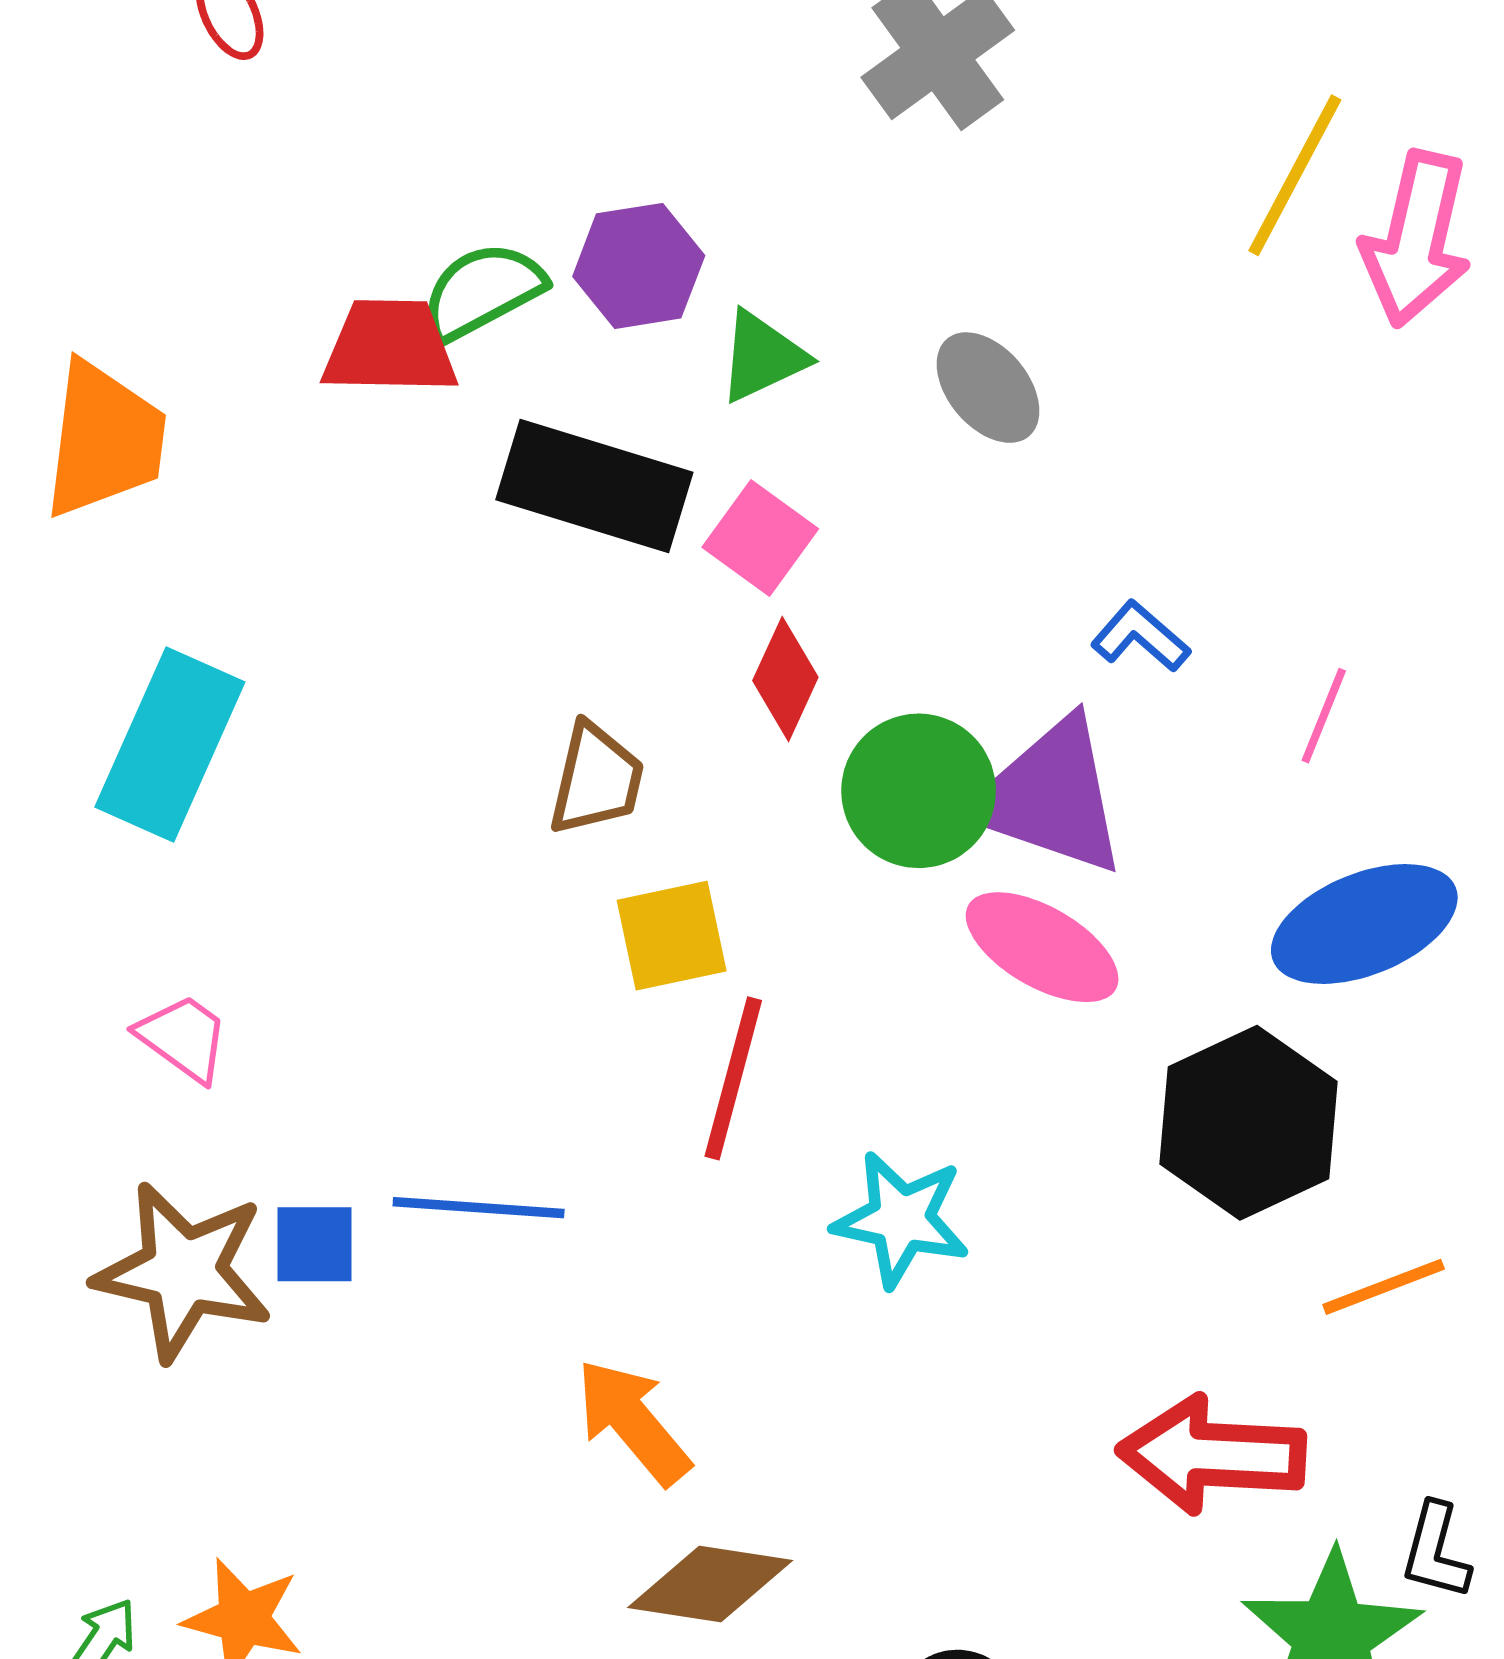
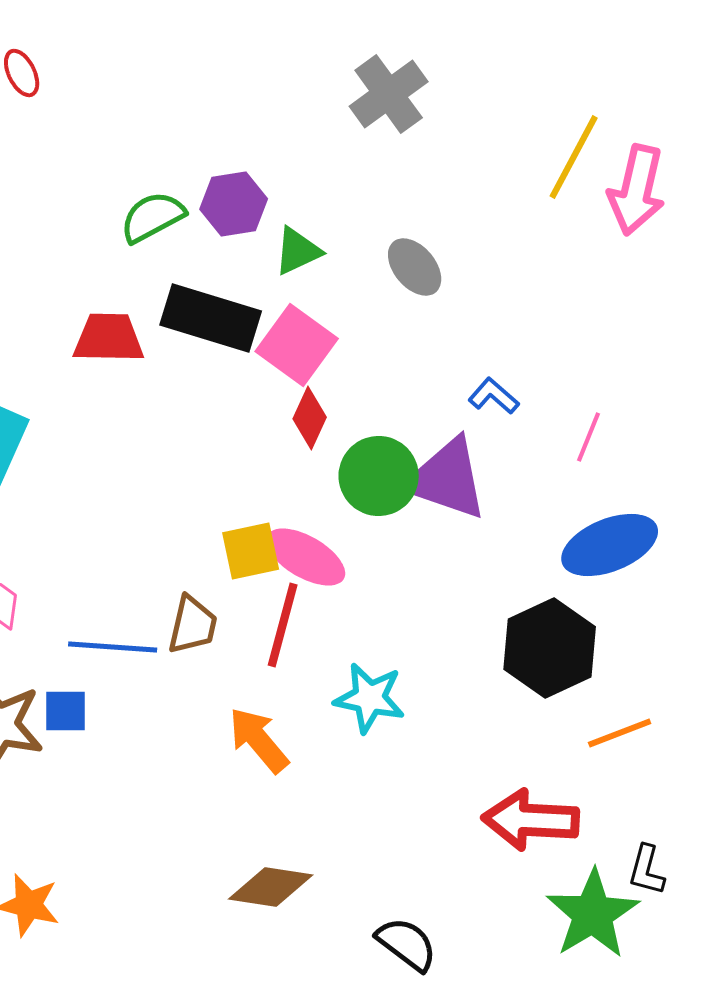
red trapezoid: (390, 347) -> (109, 338), moved
pink square: (760, 538) -> (297, 345), size x1.4
brown trapezoid: (596, 779) -> (193, 625), moved
pink ellipse: (1042, 947) -> (306, 557), moved
blue line: (479, 1208) -> (113, 647), moved
orange arrow: (633, 1422) -> (259, 740), moved

